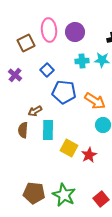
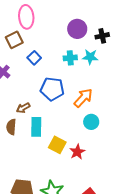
pink ellipse: (49, 30) -> (26, 17), moved
purple circle: (75, 32) -> (77, 29), moved
blue square: (47, 70) -> (34, 58), moved
orange arrow: (95, 101) -> (83, 98), turned -80

